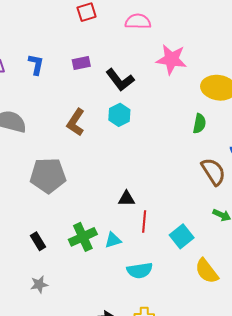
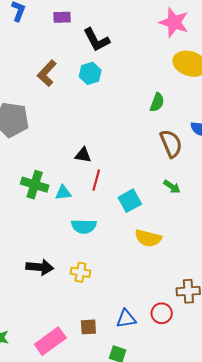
pink star: (171, 59) -> (174, 22), moved
green semicircle: (199, 124) -> (157, 102), moved
green cross: (83, 237) -> (35, 185), turned 32
yellow semicircle: (207, 271) -> (148, 238), turned -48

